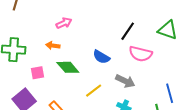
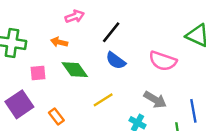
black line: (128, 31) -> (111, 32), moved
gray arrow: (125, 81) -> (155, 100), moved

